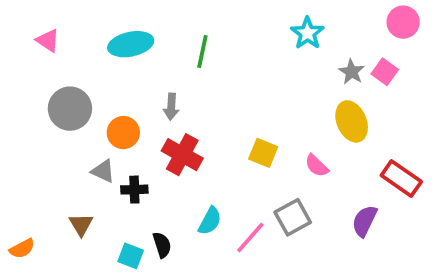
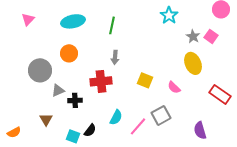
pink triangle: (48, 40) -> (28, 19), turned 40
gray arrow: (171, 107) -> (115, 57), moved
gray circle: (70, 109) -> (40, 70), moved
orange circle: (123, 133) -> (69, 53), moved
red cross: (182, 155) -> (101, 81), turned -35
gray triangle: (103, 171) -> (58, 90), turned -48
purple semicircle: (364, 221) -> (200, 130), moved, turned -42
black semicircle: (162, 245) -> (90, 130), turned 56

